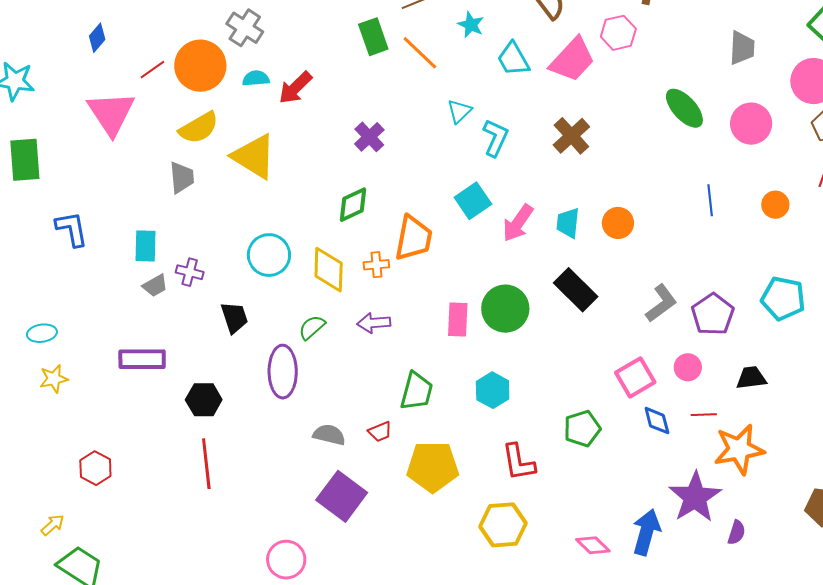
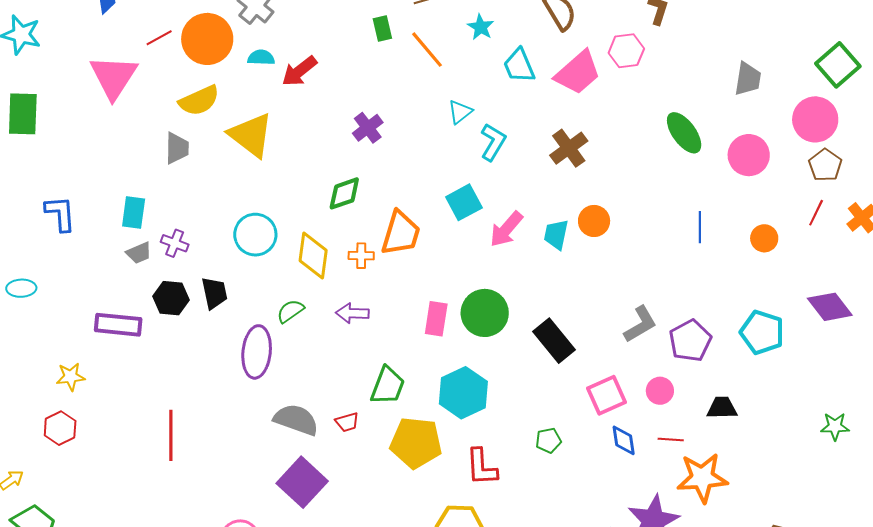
green rectangle: (373, 37) -> (382, 29), size x0.7
orange circle: (618, 223) -> (594, 221), moved
blue L-shape: (72, 229) -> (60, 214), moved
black rectangle: (576, 290) -> (554, 341), moved
yellow star: (54, 379) -> (71, 377), moved
cyan hexagon: (493, 390) -> (463, 393), size x1.4
black hexagon: (204, 400) -> (171, 298), moved
green pentagon: (582, 429) -> (548, 440), size x0.7
gray semicircle: (329, 435) -> (296, 420), size x1.4
yellow pentagon: (433, 467) -> (416, 443), moved

